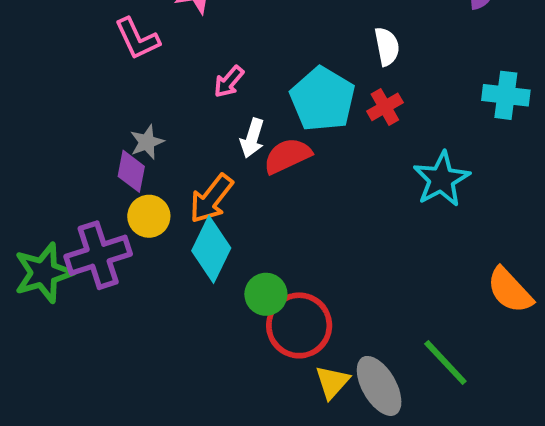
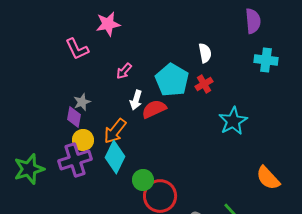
cyan cross: (506, 95) -> (266, 60), moved
purple cross: (98, 255) -> (75, 160), moved

